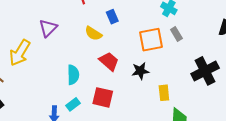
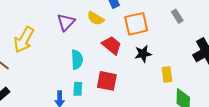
purple triangle: (48, 28) -> (66, 22), moved
orange square: (151, 40) -> (136, 24), moved
cyan rectangle: (73, 104) -> (78, 89), turned -48

